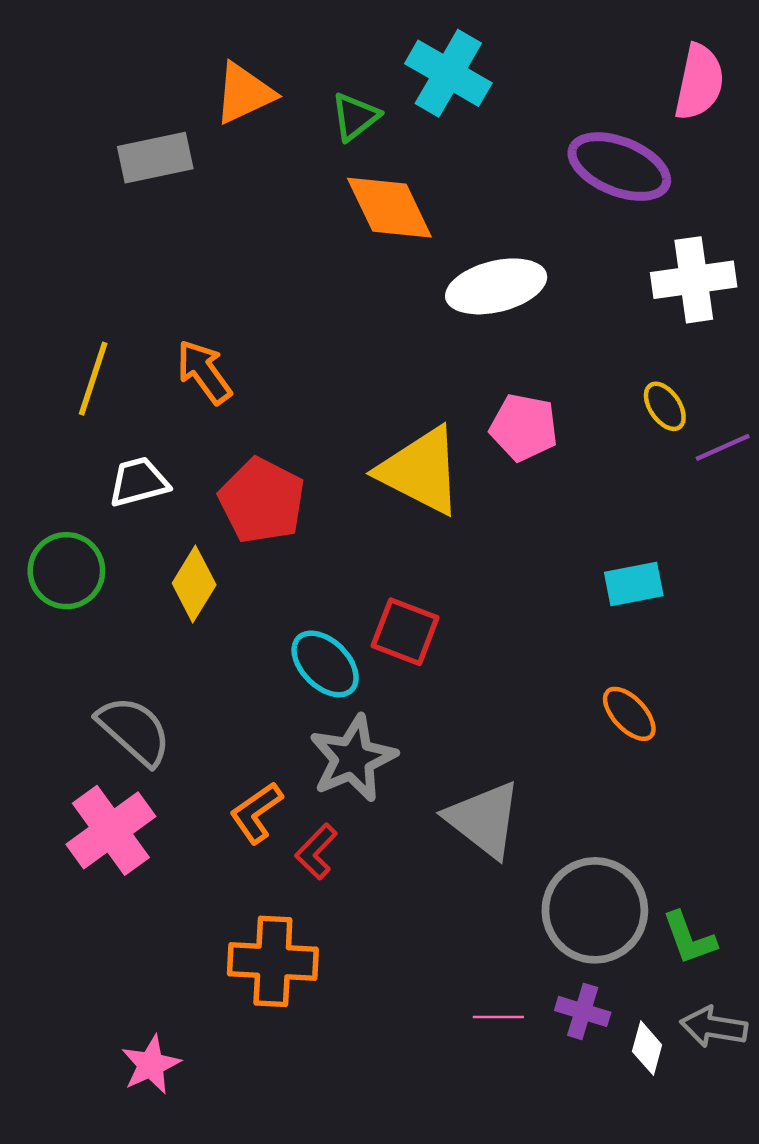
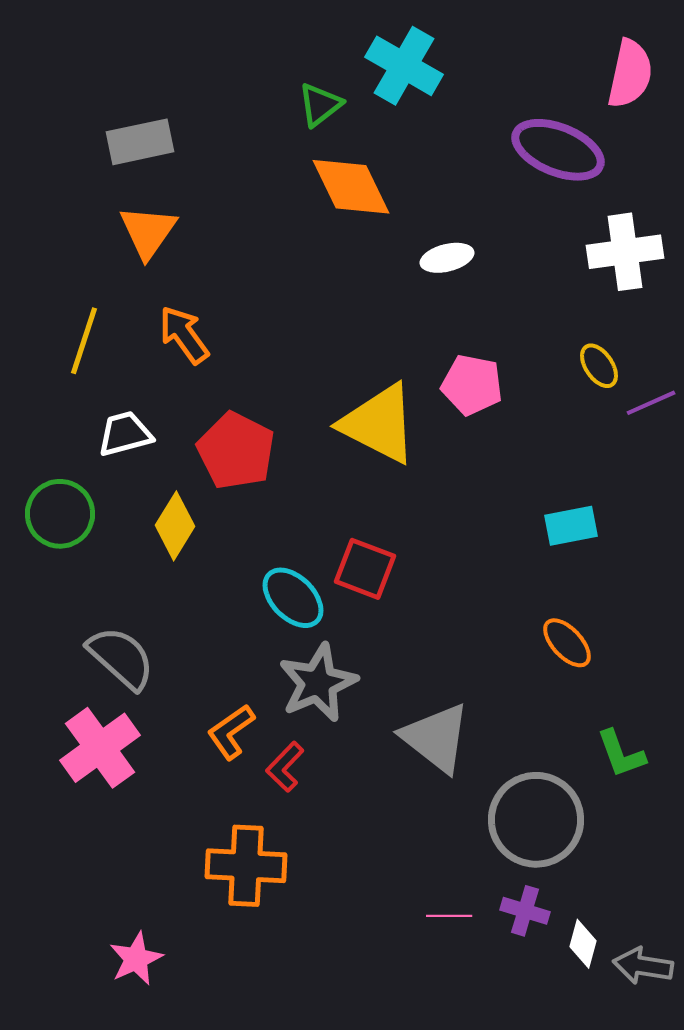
orange triangle: (244, 93) -> (148, 232), moved, turned -30
white ellipse: (496, 286) -> (447, 258), size x0.6
green L-shape: (689, 938) -> (621, 754), moved
gray arrow: (714, 1027) -> (643, 966), moved

